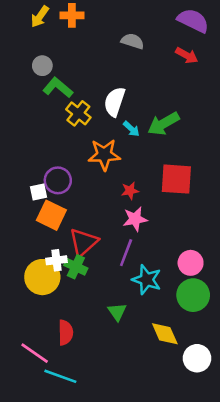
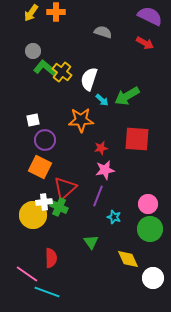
yellow cross: (78, 113) -> (62, 72), moved
white square: (38, 192) -> (33, 120), moved
cyan star: (147, 280) -> (114, 217), size x0.6

